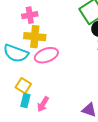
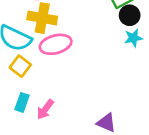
yellow square: (23, 86) -> (20, 66), moved

